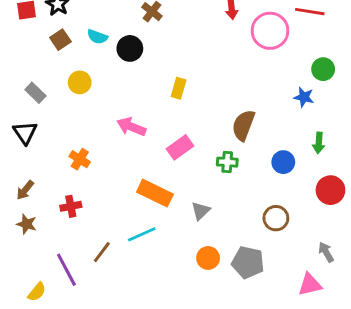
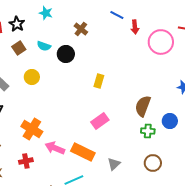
pink arrow: (131, 127) -> (55, 148), moved
orange cross: (80, 159) -> (32, 129), size x1.5
green cross: (227, 162) -> (148, 131), moved
blue circle: (283, 162) -> (170, 121), moved
brown circle: (276, 218) -> (153, 163), moved

